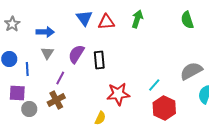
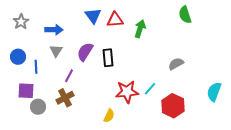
green arrow: (137, 19) -> (140, 29), moved
green semicircle: (187, 20) -> (185, 15), moved
gray semicircle: (191, 71) -> (176, 64), moved, size x0.7
cyan line: (154, 85) -> (150, 89), moved

